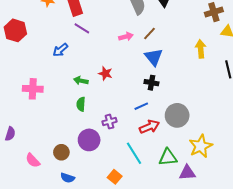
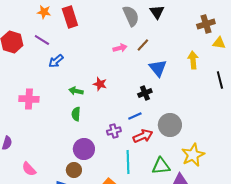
purple line: (82, 28) -> (42, 40), moved
blue triangle: (154, 57) -> (158, 68), moved
black cross: (151, 83) -> (145, 93), turned -32
purple cross: (110, 122) -> (114, 131), moved
brown circle: (61, 152) -> (74, 170), moved
cyan line: (134, 153) -> (128, 162), turned 30

